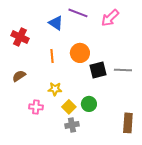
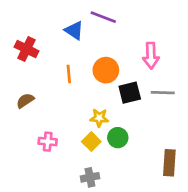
pink arrow: (110, 18) -> (151, 56), moved, turned -48
yellow star: (55, 89) -> (99, 118), moved
gray cross: (72, 125) -> (90, 177), moved

